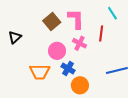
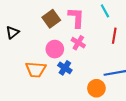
cyan line: (112, 13) -> (105, 11), moved
red line: (101, 33) -> (114, 36), moved
orange circle: (80, 85) -> (96, 88), moved

